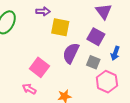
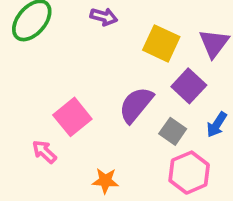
yellow square: (60, 27) -> (161, 43), moved

